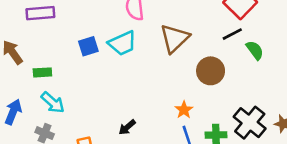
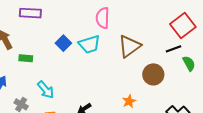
blue square: (88, 46) -> (63, 43), turned -35
cyan arrow: (53, 103) -> (46, 90), moved

